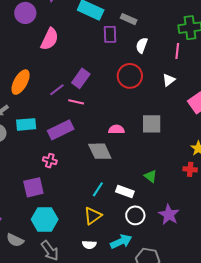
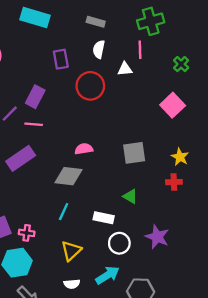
gray rectangle: (129, 19) -> (96, 22), moved
purple rectangle: (110, 34) -> (61, 59), moved
white triangle: (169, 80) -> (125, 69), moved, turned 40
gray square: (152, 124) -> (134, 153), moved
gray diamond: (100, 151) -> (69, 176), turned -50
pink cross: (50, 161) -> (27, 233), moved
cyan line: (98, 189) -> (64, 212), moved

